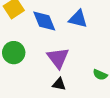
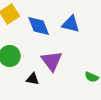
black triangle: (59, 84) -> (33, 79), moved

